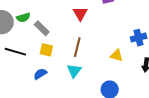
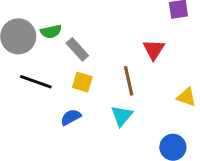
red triangle: (80, 14) -> (154, 50), moved
brown line: (77, 47) -> (129, 81), turned -30

